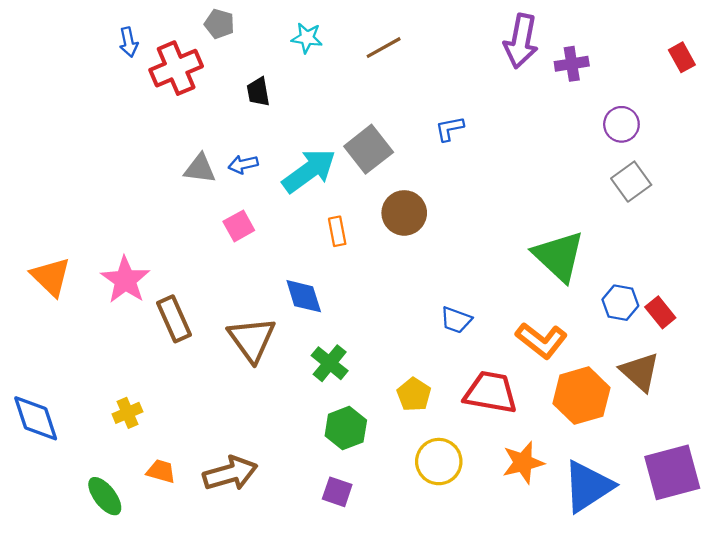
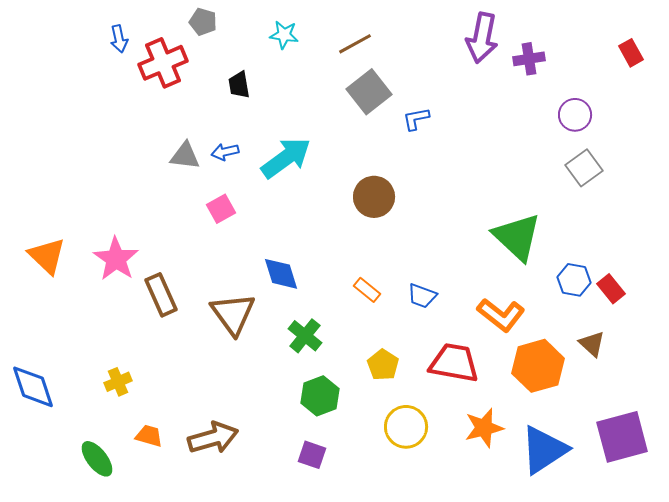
gray square: (369, 149) -> (369, 92), moved
orange rectangle: (337, 231) -> (367, 290), moved, turned -40
brown triangle: (640, 372) -> (592, 344), size x0.7

